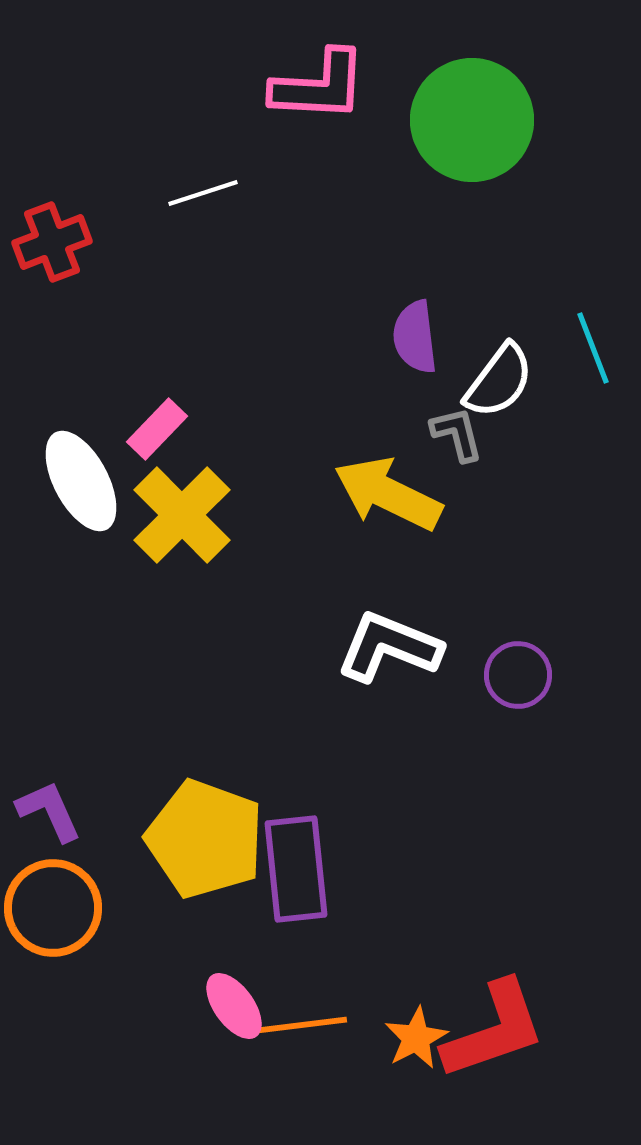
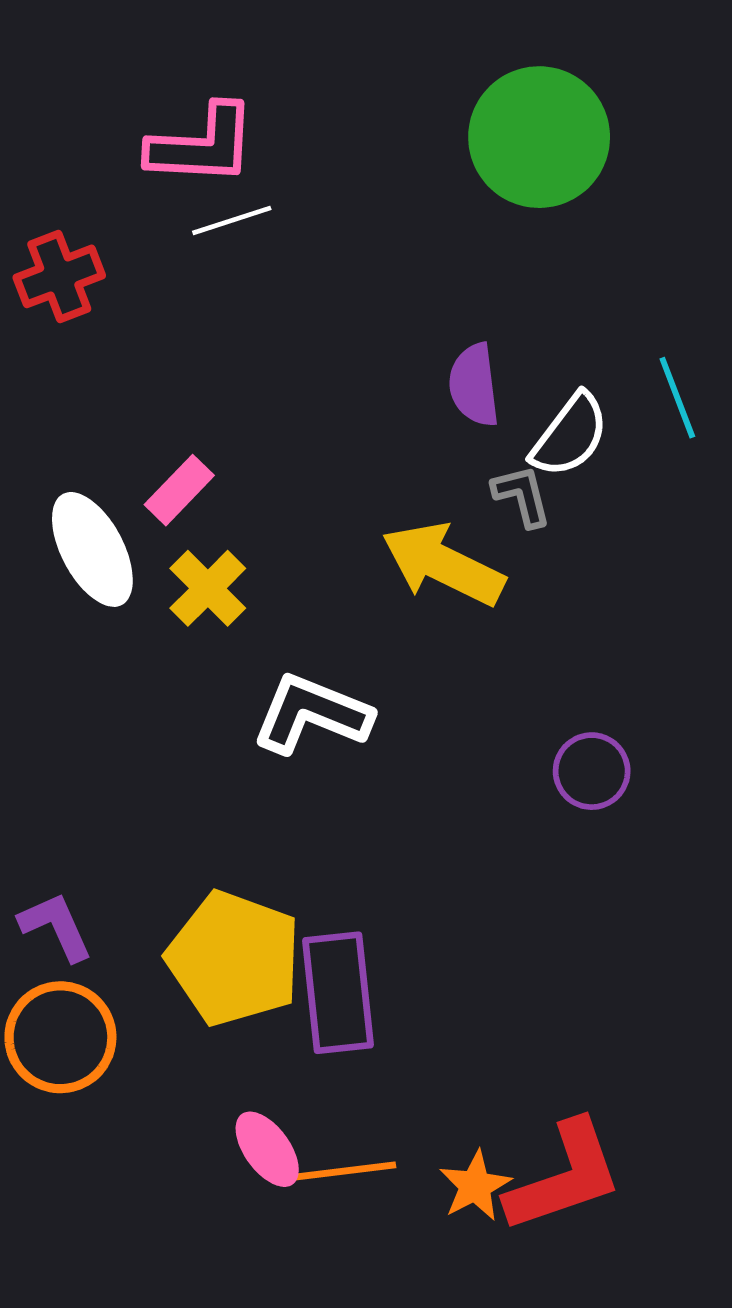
pink L-shape: (319, 86) -> (202, 145), moved
yellow cross: (182, 515) -> (208, 588), size x0.7
white L-shape: (389, 647) -> (312, 714), moved

